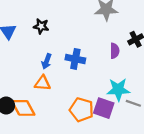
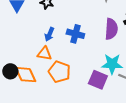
purple semicircle: (115, 51) -> (111, 29), size x1.5
orange pentagon: (82, 110) -> (59, 72), moved

